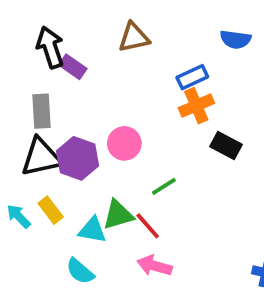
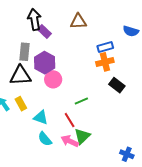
pink circle: (124, 143) -> (53, 79), moved
purple hexagon: (78, 158) -> (45, 63), moved
green triangle: (118, 215) -> (82, 136), moved, turned -36
cyan semicircle: (80, 271) -> (45, 139), moved

